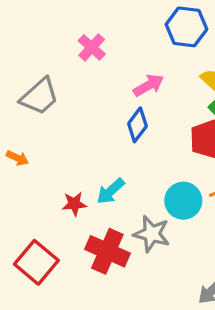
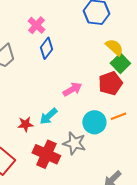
pink arrow: (149, 85) -> (72, 89), moved
blue diamond: (137, 125) -> (46, 48), moved

